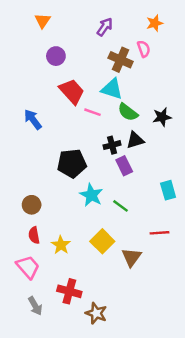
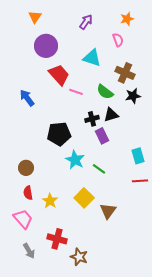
purple circle: (56, 56) -> (46, 46), size x1.5
brown cross: (121, 60) -> (125, 73), moved
cyan triangle: (112, 89) -> (92, 58), moved
red line: (160, 233) -> (140, 181), moved

